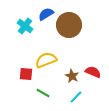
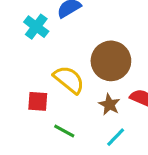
brown circle: (69, 25) -> (111, 61), moved
yellow semicircle: (46, 60) -> (69, 80), turned 60

